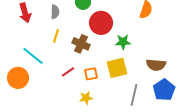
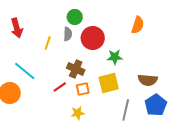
gray semicircle: (55, 12) -> (68, 34), moved
yellow line: (56, 36) -> (48, 43), moved
brown cross: (81, 44) -> (76, 69), moved

